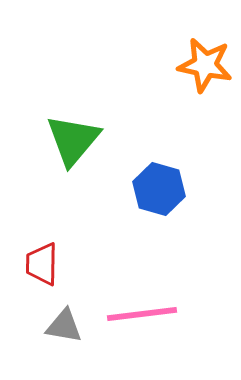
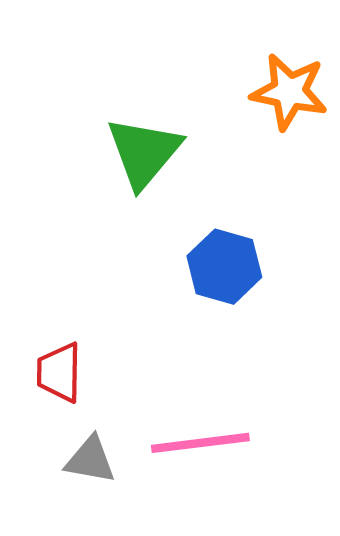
green triangle: (73, 140) -> (144, 152), moved

